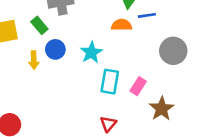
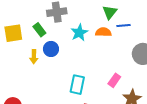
cyan star: (91, 53) -> (79, 33), moved
cyan rectangle: (110, 82) -> (77, 85), moved

